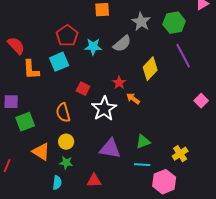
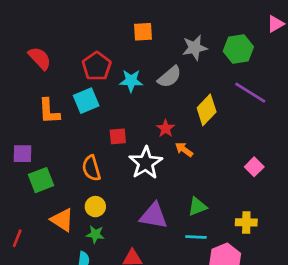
gray star: (141, 22) -> (195, 48), turned 30
red semicircle: (16, 46) -> (40, 58), moved
purple line: (183, 56) -> (250, 93), turned -30
red square: (83, 89) -> (118, 136), turned -32
pink square: (201, 101) -> (254, 167), moved
yellow cross: (180, 154) -> (246, 222), turned 35

